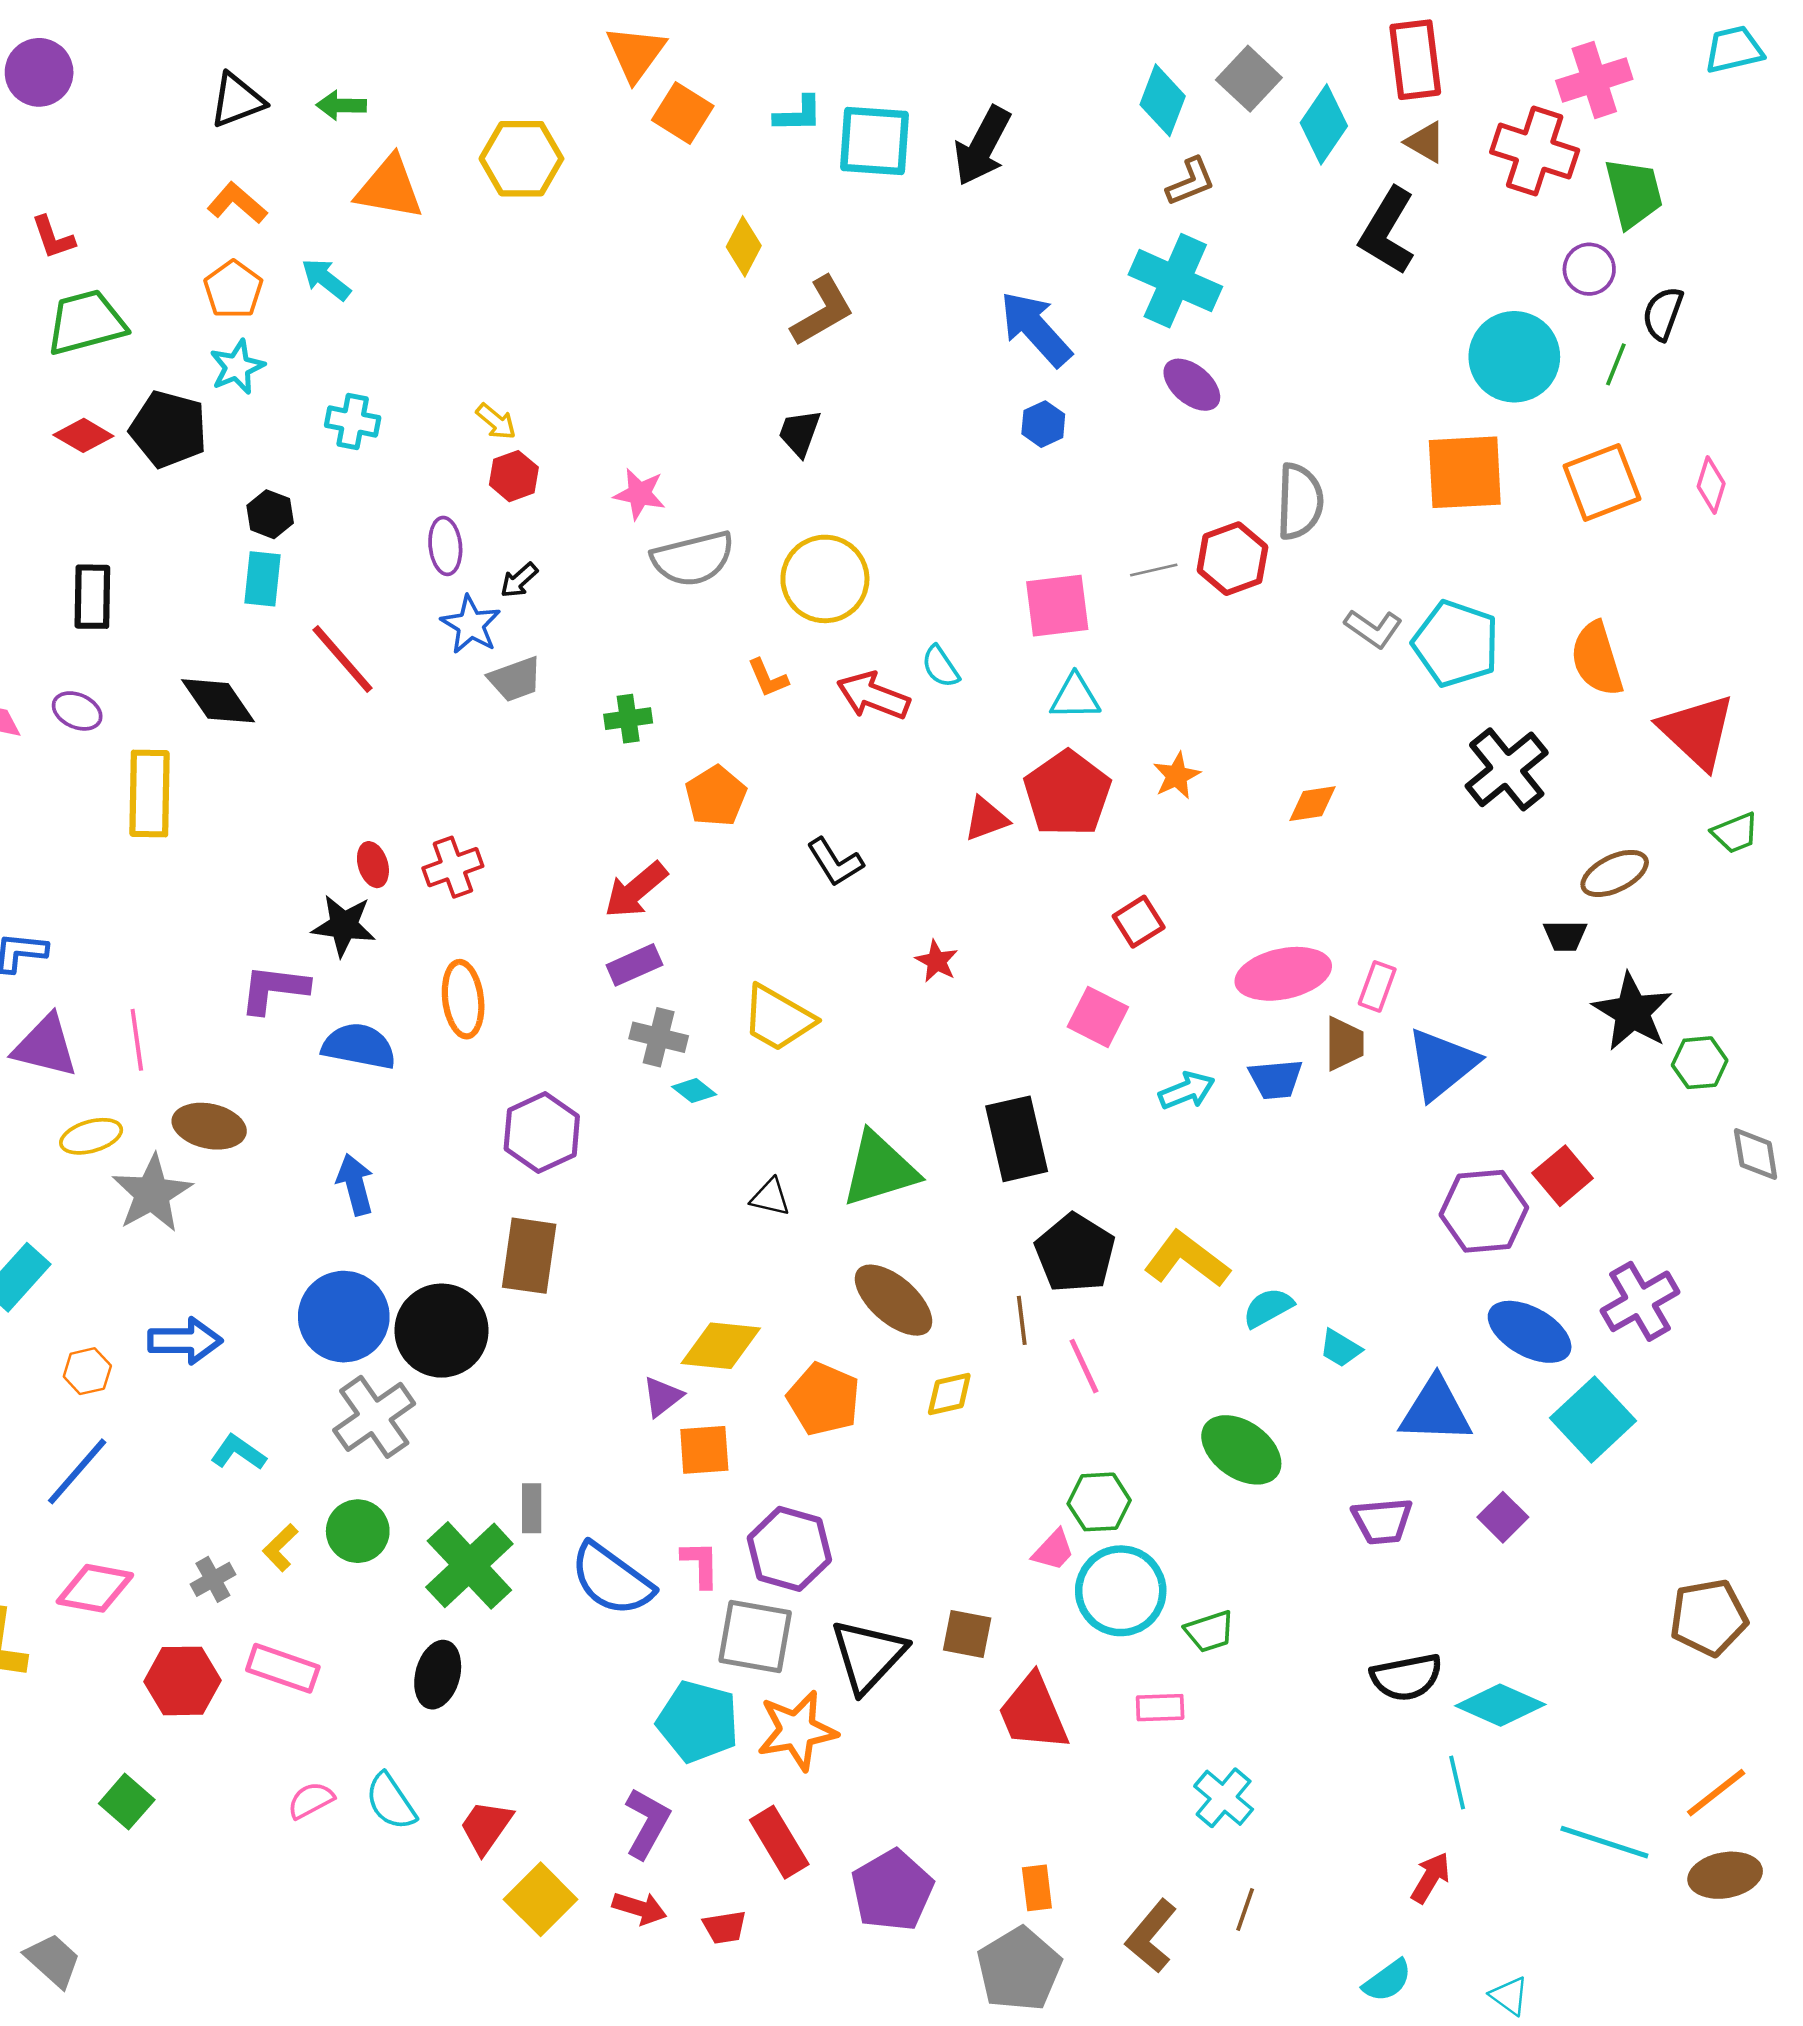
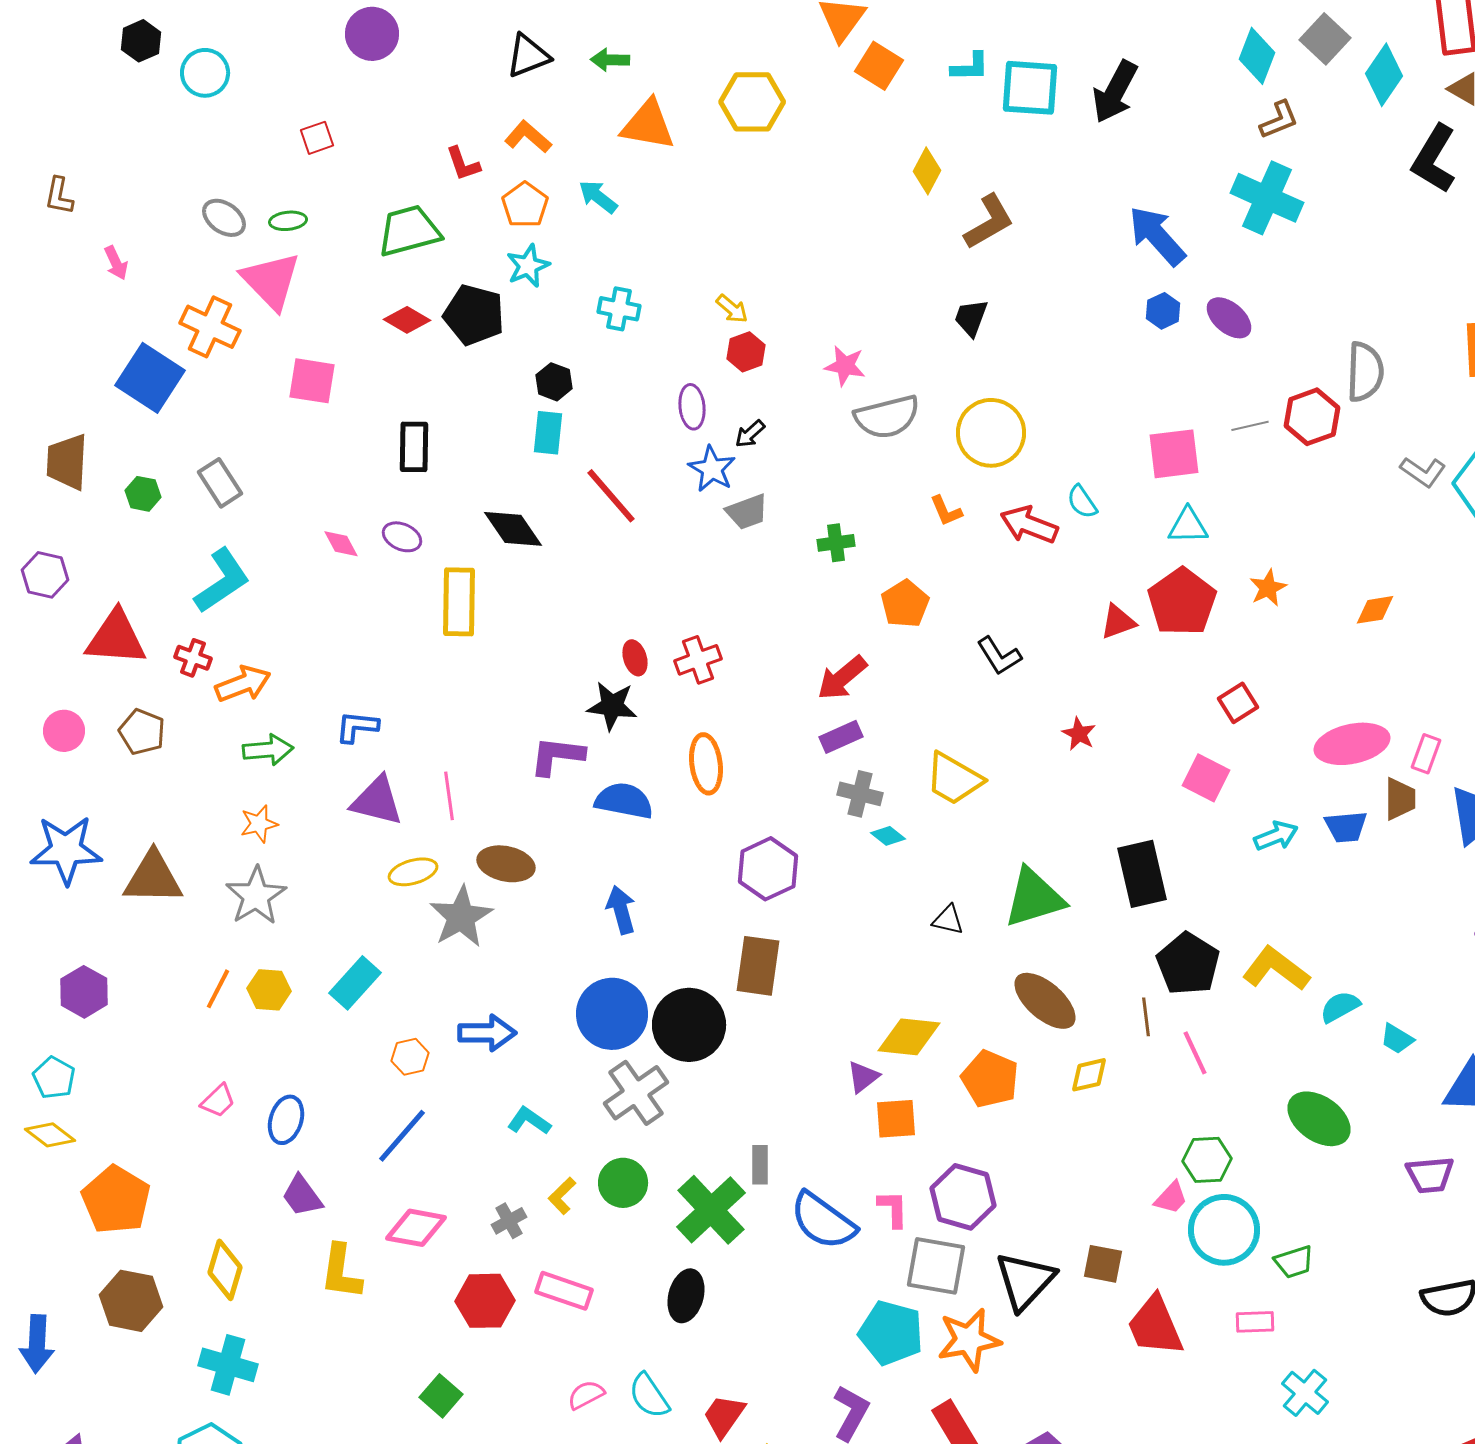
red L-shape: (53, 237) -> (463, 164), moved
purple ellipse: (1192, 385) -> (1229, 318), moved

